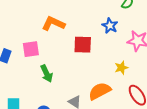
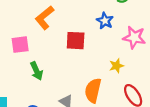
orange L-shape: (53, 24) -> (45, 18), turned -65
orange semicircle: (100, 91) -> (93, 90), turned -50

